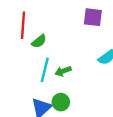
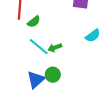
cyan line: (45, 70) -> (39, 47), turned -65

